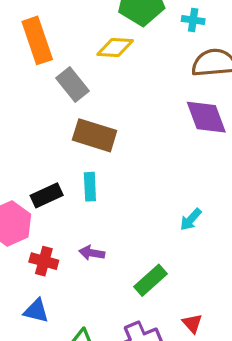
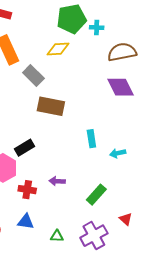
cyan cross: (193, 20) -> (97, 27), moved
cyan rectangle: (90, 187) -> (91, 139), moved
cyan arrow: (191, 219) -> (118, 153), turned 42

